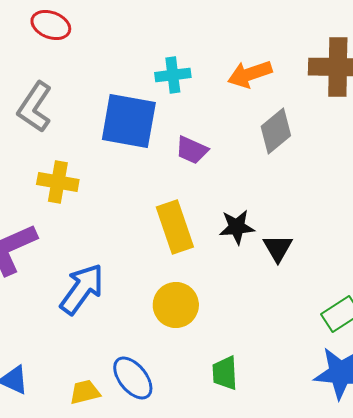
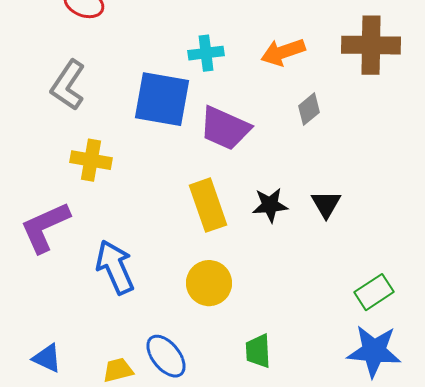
gray diamond: (276, 131) -> (309, 109), size x0.7
purple trapezoid: (192, 150) -> (225, 128), size x1.6
black triangle: (278, 248) -> (326, 204), moved
blue arrow: (82, 289) -> (115, 267), turned -60

